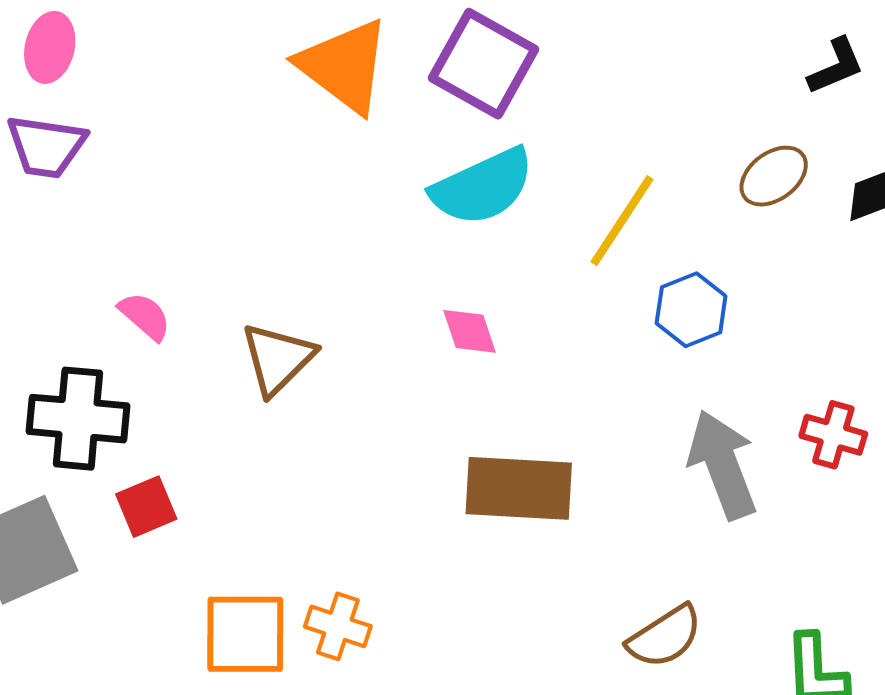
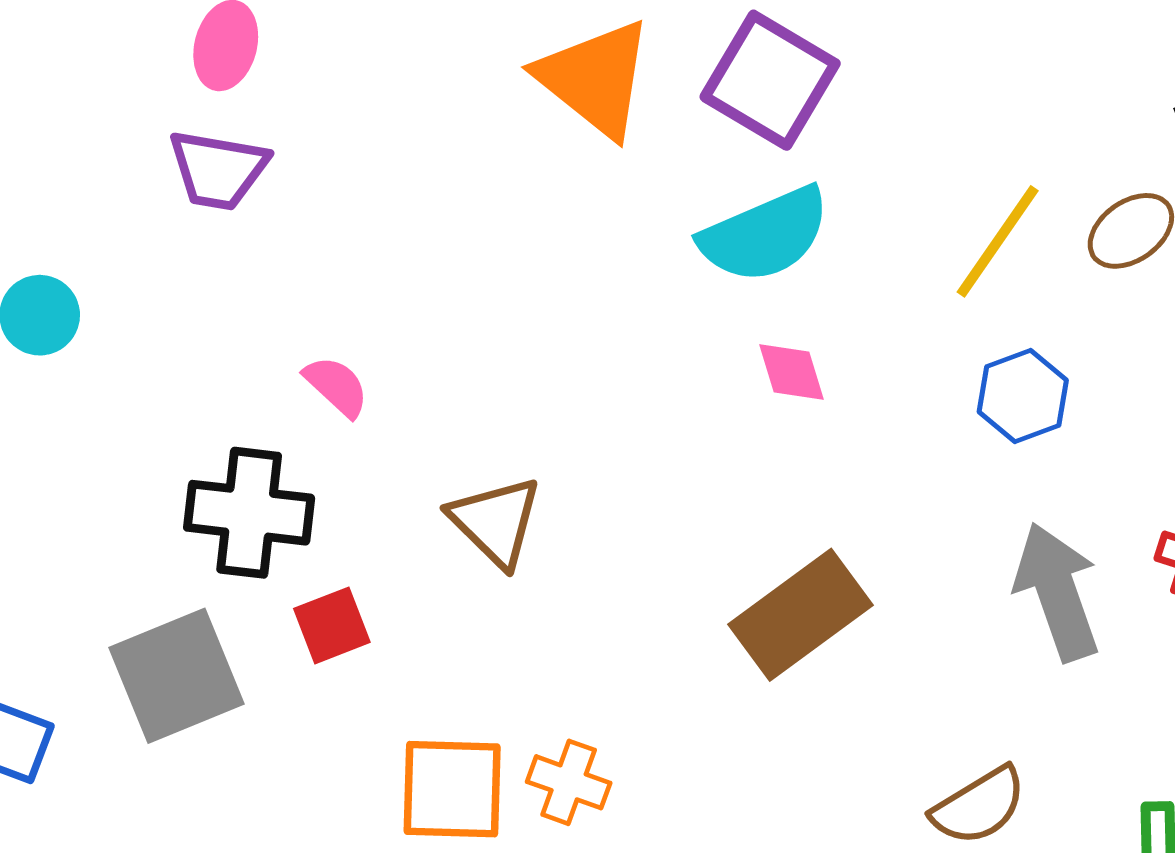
yellow line: (622, 221) -> (998, 241), moved
pink diamond: (470, 331) -> (791, 372), moved
brown triangle: (278, 359) -> (495, 522), moved, turned -32
brown rectangle: (519, 488) -> (801, 615), turned -41

